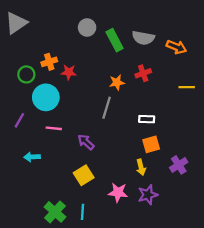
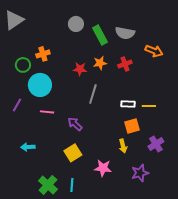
orange arrow: (176, 47) -> (154, 51), moved
red star: (69, 72) -> (80, 69), moved
orange star: (117, 82) -> (100, 63), moved
yellow line: (187, 87) -> (149, 106), moved
cyan arrow: (32, 157) -> (28, 147), moved
purple star: (148, 195) -> (140, 173), moved

